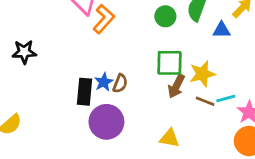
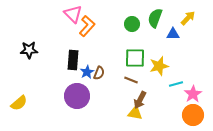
brown arrow: (176, 86) -> (140, 100), moved
black rectangle: (85, 92) -> (73, 60), moved
brown line: (205, 101) -> (131, 80), moved
purple circle: (106, 122) -> (77, 96), moved

